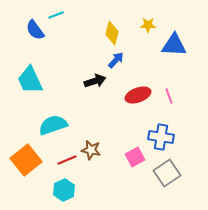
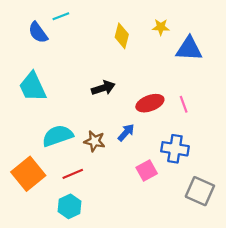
blue arrow: (116, 60) -> (126, 132), moved
brown star: (91, 150) -> (95, 141), moved
gray square: (167, 173) -> (200, 191), moved, turned -32

